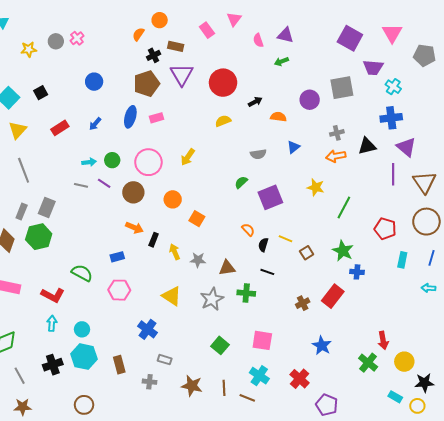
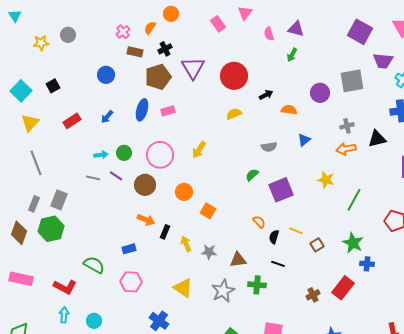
pink cross: (77, 38) -> (123, 32), moved
brown rectangle: (176, 46) -> (135, 52), moved
green arrow: (281, 61) -> (292, 55), turned -40

